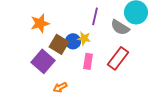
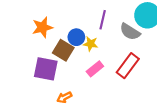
blue circle: (73, 41) -> (76, 37), moved
purple square: (43, 61) -> (46, 69), turned -30
pink rectangle: (88, 61) -> (95, 69), turned 42

